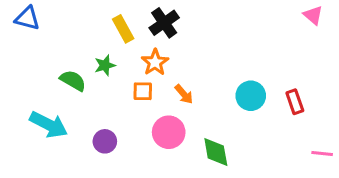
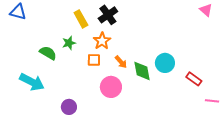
red rectangle: (295, 102) -> (194, 79), moved, turned -35
purple circle: (105, 141) -> (69, 107), moved
green diamond: (216, 152) -> (142, 71), moved

